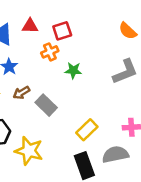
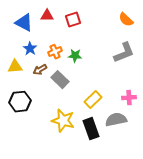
orange cross: (50, 52) -> (55, 52), moved
green star: (73, 70) -> (75, 56), moved
yellow star: (29, 151) -> (63, 121), moved

